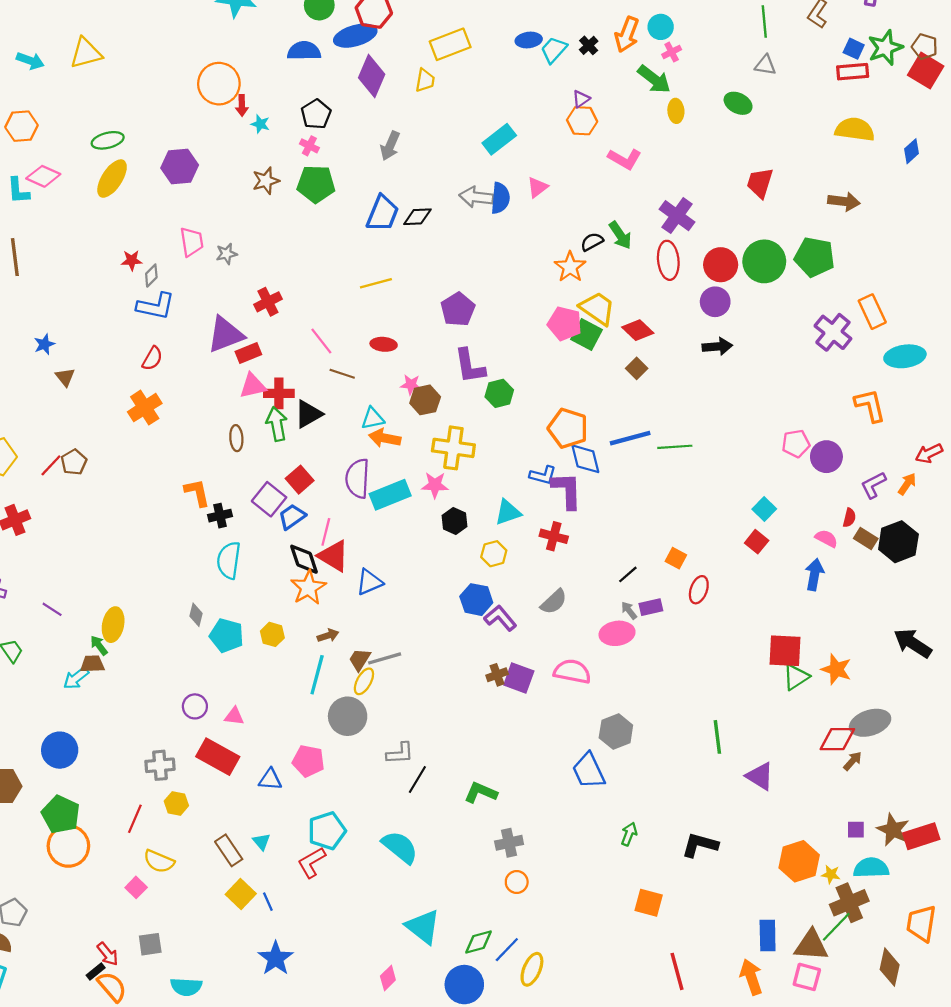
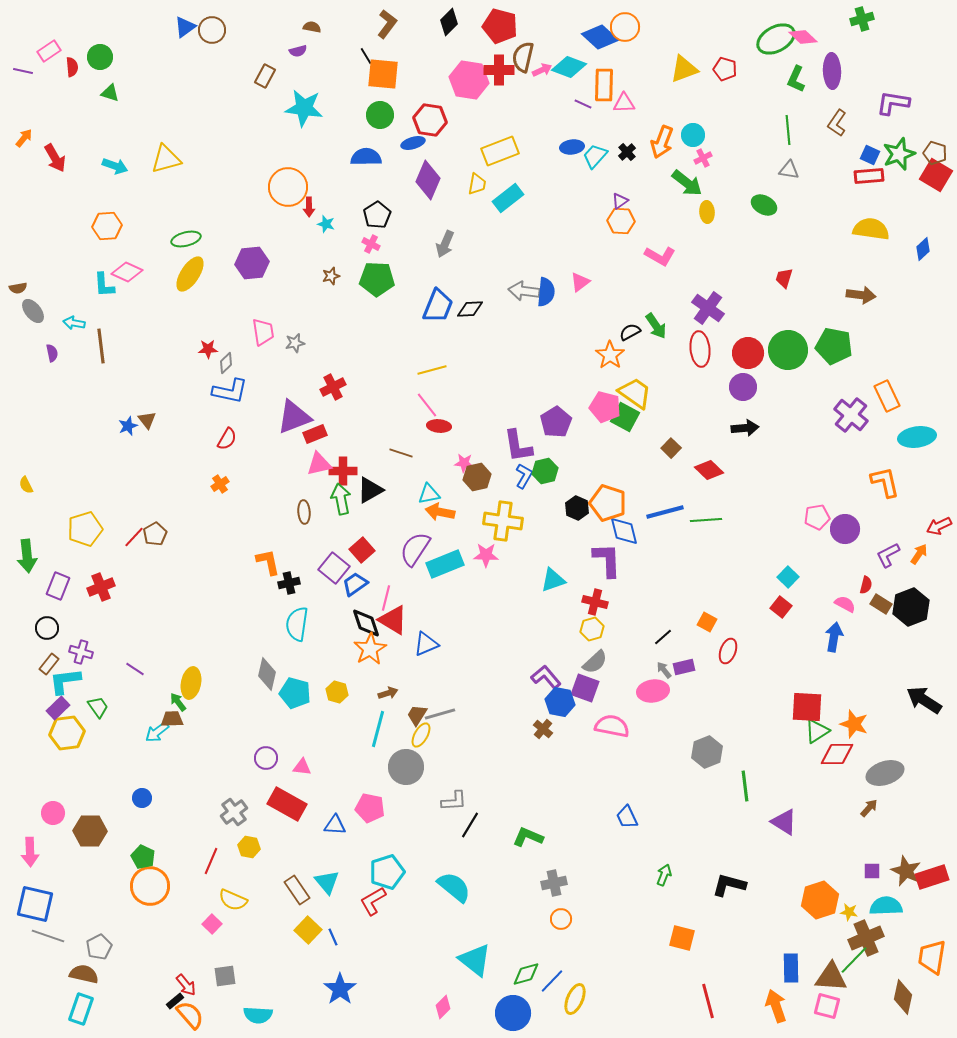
blue ellipse: (355, 36) -> (413, 143), size x0.6
cyan rectangle: (499, 139) -> (508, 198), moved
brown star: (266, 181) -> (331, 276), size x0.7
red trapezoid: (760, 183) -> (784, 278), size x0.7
purple pentagon: (458, 309) -> (556, 422), moved
red diamond: (638, 330) -> (709, 470), moved
pink line: (321, 341) -> (427, 405), moved
brown triangle: (65, 377) -> (147, 420), moved
orange cross: (145, 408) -> (220, 484), size x0.6
blue L-shape: (543, 475) -> (524, 476), moved, turned -75
purple semicircle: (357, 478) -> (415, 549), turned 30
black hexagon: (454, 521) -> (577, 508), moved
yellow hexagon: (494, 554) -> (592, 629), moved
blue hexagon: (476, 600) -> (560, 702), moved
gray diamond: (196, 615) -> (267, 674), size x1.5
brown cross: (497, 675) -> (543, 729), turned -30
purple square: (519, 678) -> (585, 688), moved
gray hexagon: (616, 731) -> (707, 752), moved
red diamond: (837, 739) -> (837, 754), moved
blue circle: (60, 750) -> (142, 798), size x0.6
gray cross: (160, 765) -> (234, 812), turned -32
blue trapezoid: (589, 771) -> (627, 817), size x0.7
green pentagon: (61, 814) -> (143, 857), size x0.7
cyan triangle: (261, 842) -> (327, 882), size x1.5

